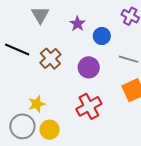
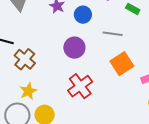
brown cross: (50, 59) -> (25, 59), moved

